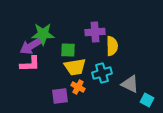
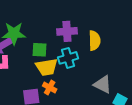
yellow semicircle: (112, 46) -> (95, 41), moved
cyan cross: (102, 73) -> (68, 58), moved

